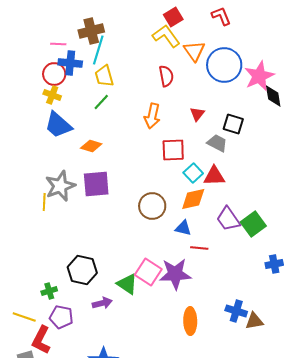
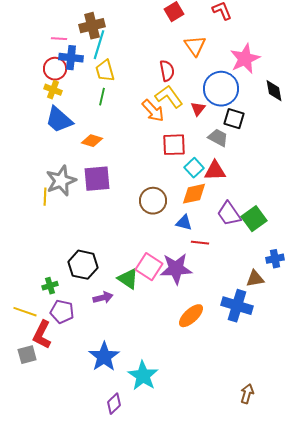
yellow L-shape: (166, 36) -> (169, 97), moved
blue circle: (224, 65) -> (221, 89), moved
pink star: (259, 76) -> (245, 59), moved
green line: (101, 102) -> (102, 97), turned -30
orange arrow: (152, 116) -> (153, 111), turned -55
blue cross: (236, 311) -> (237, 306), size x1.4
orange ellipse: (190, 321) -> (191, 316), turned 48
brown triangle: (254, 321) -> (255, 279), moved

